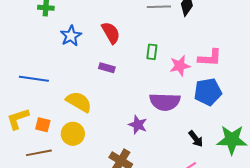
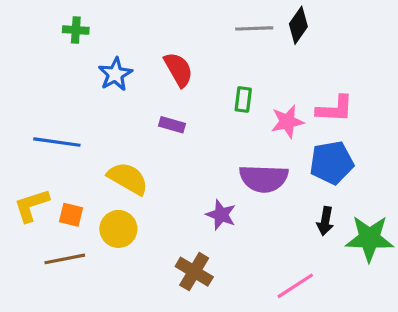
black arrow: (196, 139) -> (325, 221), moved, turned 48

